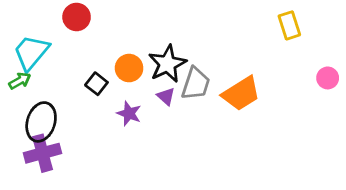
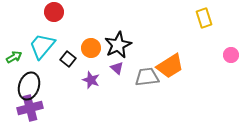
cyan trapezoid: (31, 52) -> (42, 46), moved
gray trapezoid: (196, 84) -> (147, 77), moved, turned -115

